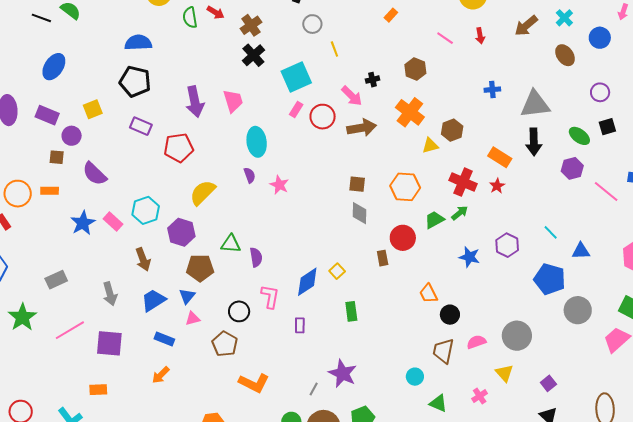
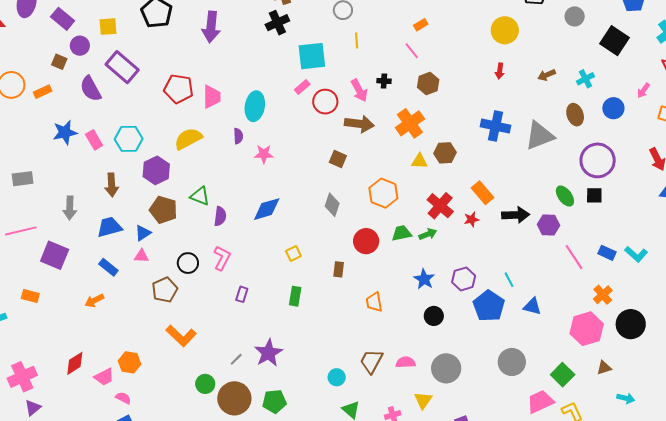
brown arrow: (526, 26) -> (547, 75), size x0.7
pink line: (445, 38) -> (412, 51), moved
blue cross: (492, 90) -> (496, 126), size x1.8
purple circle: (600, 92) -> (598, 160), size x1.8
pink trapezoid: (233, 101) -> (212, 97), moved
purple arrow: (195, 102) -> (211, 27), moved
gray triangle: (535, 104) -> (540, 136), moved, turned -32
purple rectangle: (141, 126) -> (122, 67), moved, size x1.5
black arrow: (534, 142) -> (516, 215), moved, turned -108
brown square: (357, 184) -> (338, 159), moved
pink star: (279, 185) -> (264, 154), turned 30
orange rectangle: (50, 191) -> (43, 92), turned -42
brown rectangle: (383, 258) -> (339, 269), moved
blue pentagon: (550, 279) -> (489, 306), moved
blue diamond: (307, 282) -> (267, 209), moved
black circle: (450, 315) -> (434, 316), moved

